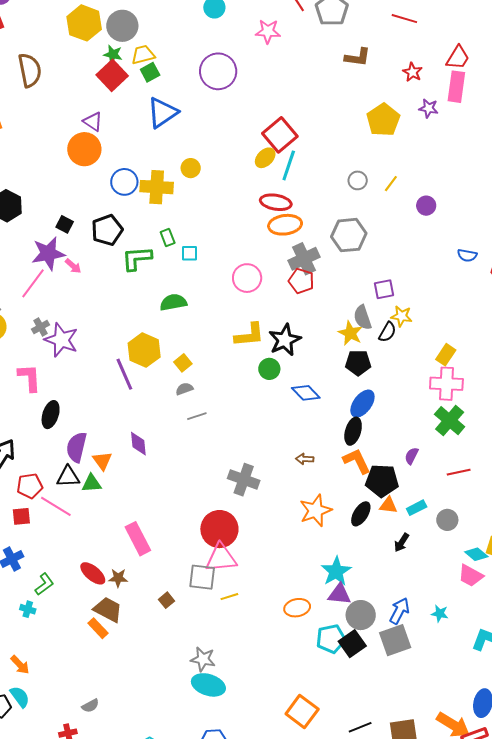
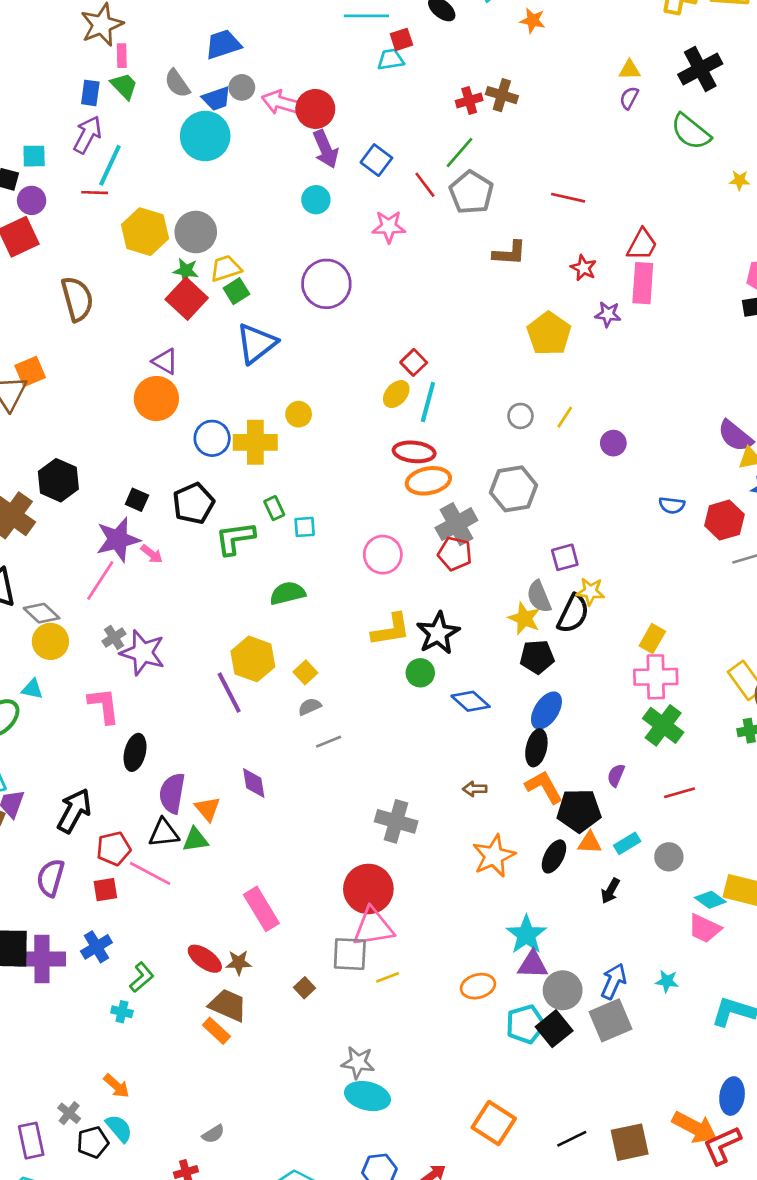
red square: (280, 135) -> (414, 362), size x0.6
black semicircle: (387, 332) -> (573, 614), size x1.4

